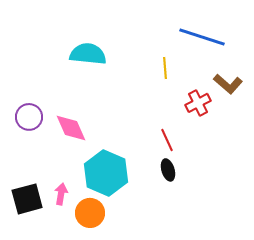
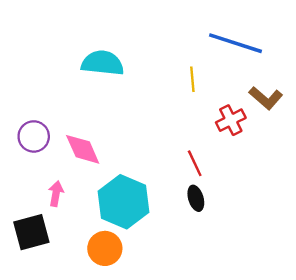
pink arrow: (61, 194) -> (56, 194), moved

